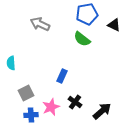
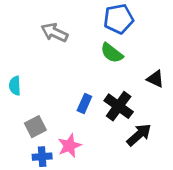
black triangle: (114, 25) -> (155, 79), moved
black cross: (75, 102) -> (119, 106), moved, size x1.5
black arrow: (102, 111) -> (139, 135), moved

